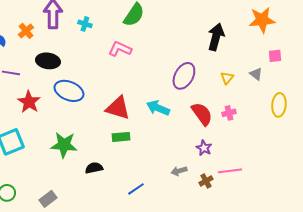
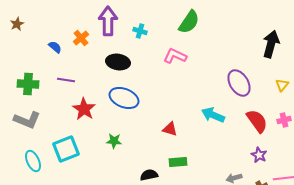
black ellipse: (48, 61) -> (118, 62), moved
purple ellipse: (184, 76) -> (239, 83), turned -60
red triangle: (118, 108) -> (170, 129), moved, size x0.6
green rectangle: (121, 137) -> (178, 162), moved
green star: (64, 145) -> (114, 141), moved, size x0.6

